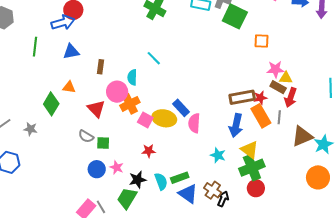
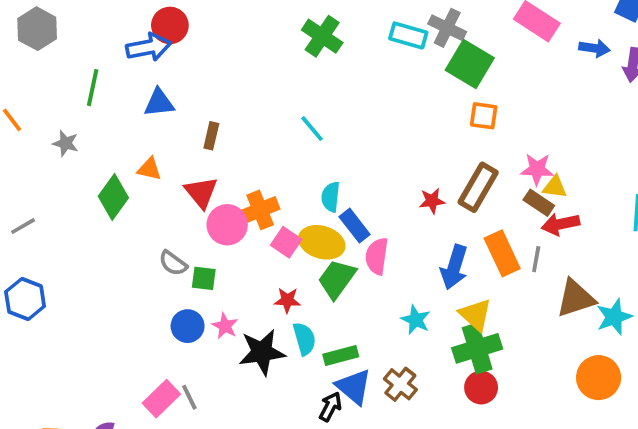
orange square: (261, 41) -> (484, 116), moved
cyan semicircle: (132, 77) -> (331, 197), moved
pink circle: (117, 92) -> (227, 225), moved
brown rectangle: (242, 97) -> (478, 187), moved, turned -55
red star: (260, 98) -> (432, 201), moved
red arrow: (291, 98) -> (561, 224), turned 54
red triangle: (96, 109) -> (201, 192), moved
gray star: (30, 129) -> (66, 143), moved
black star: (138, 180) -> (262, 352), size x1.4
cyan semicircle: (161, 181) -> (304, 339), moved
green trapezoid: (127, 198) -> (337, 279), moved
black arrow: (223, 199) -> (330, 407), moved

